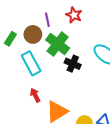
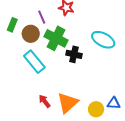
green rectangle: (10, 39) -> (12, 25), moved
red arrow: (35, 95) -> (44, 101), moved

